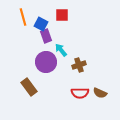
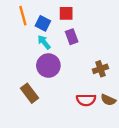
purple rectangle: (46, 36) -> (72, 37), moved
cyan arrow: (61, 50) -> (44, 42), moved
brown cross: (79, 65) -> (100, 69), moved

